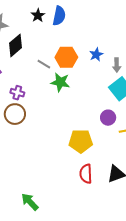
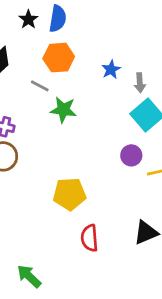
orange hexagon: (66, 57) -> (59, 58), moved
yellow pentagon: (81, 141) -> (69, 194), moved
red semicircle: (86, 174) -> (90, 238), moved

